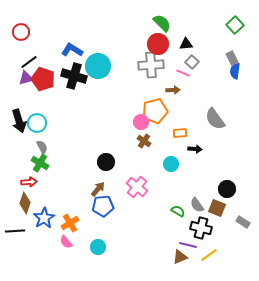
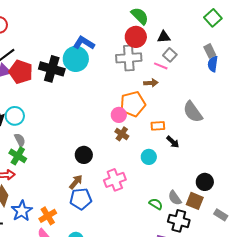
blue L-shape: (72, 50) -> (84, 43), moved
black arrow: (195, 149) -> (173, 142), turned 40
pink cross: (137, 187) -> (115, 180), turned 30

